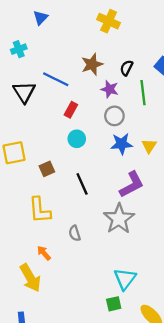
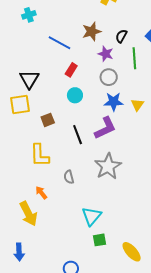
black triangle: (24, 92) -> (29, 79), moved
purple L-shape: (132, 185) -> (105, 128), moved
cyan triangle: (125, 279) -> (92, 216), moved

